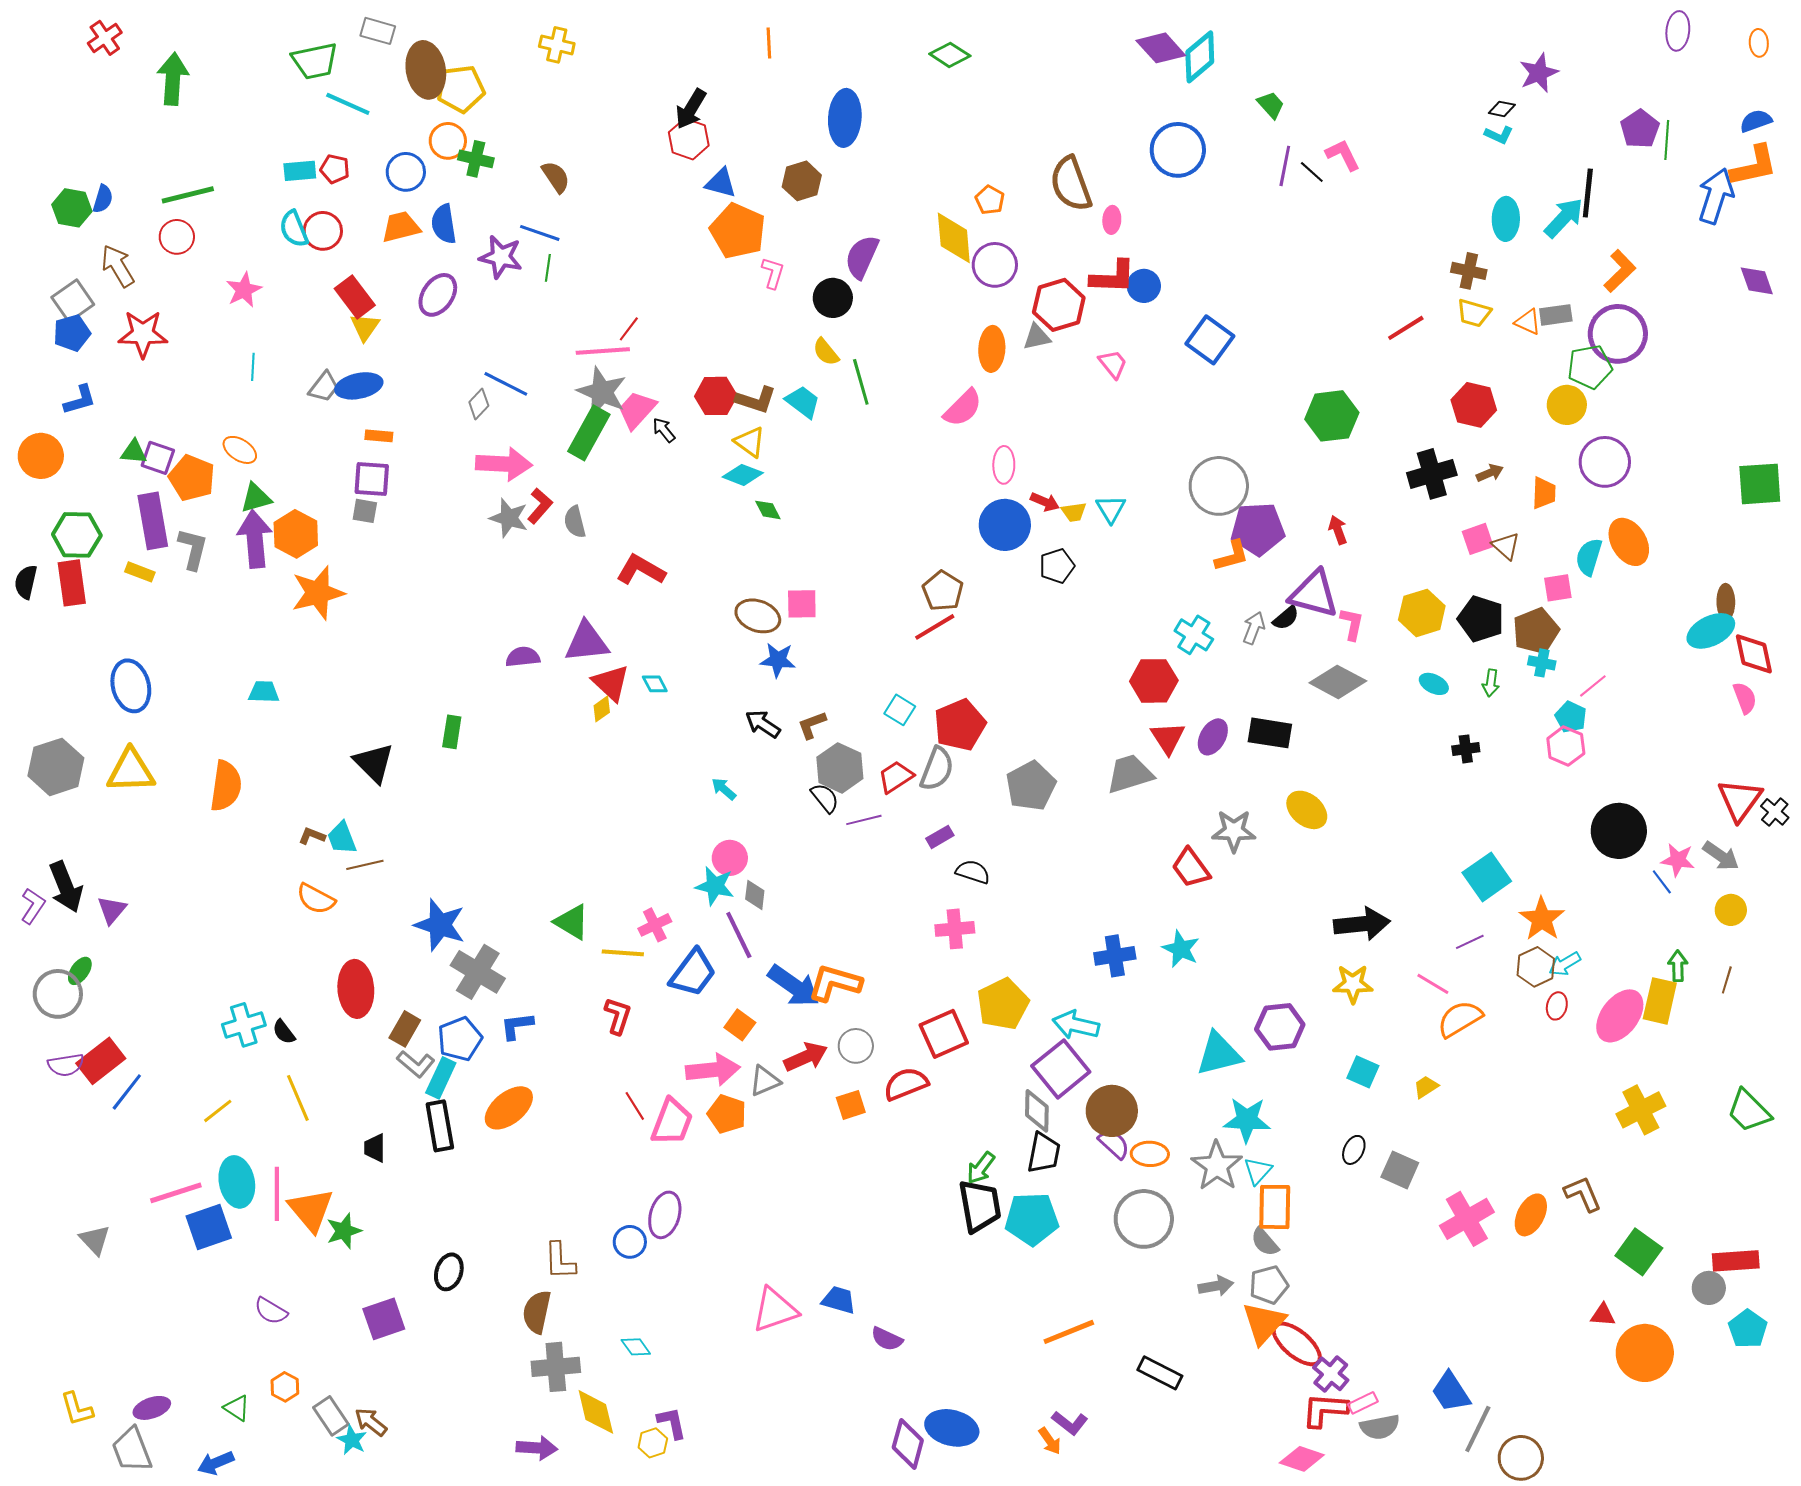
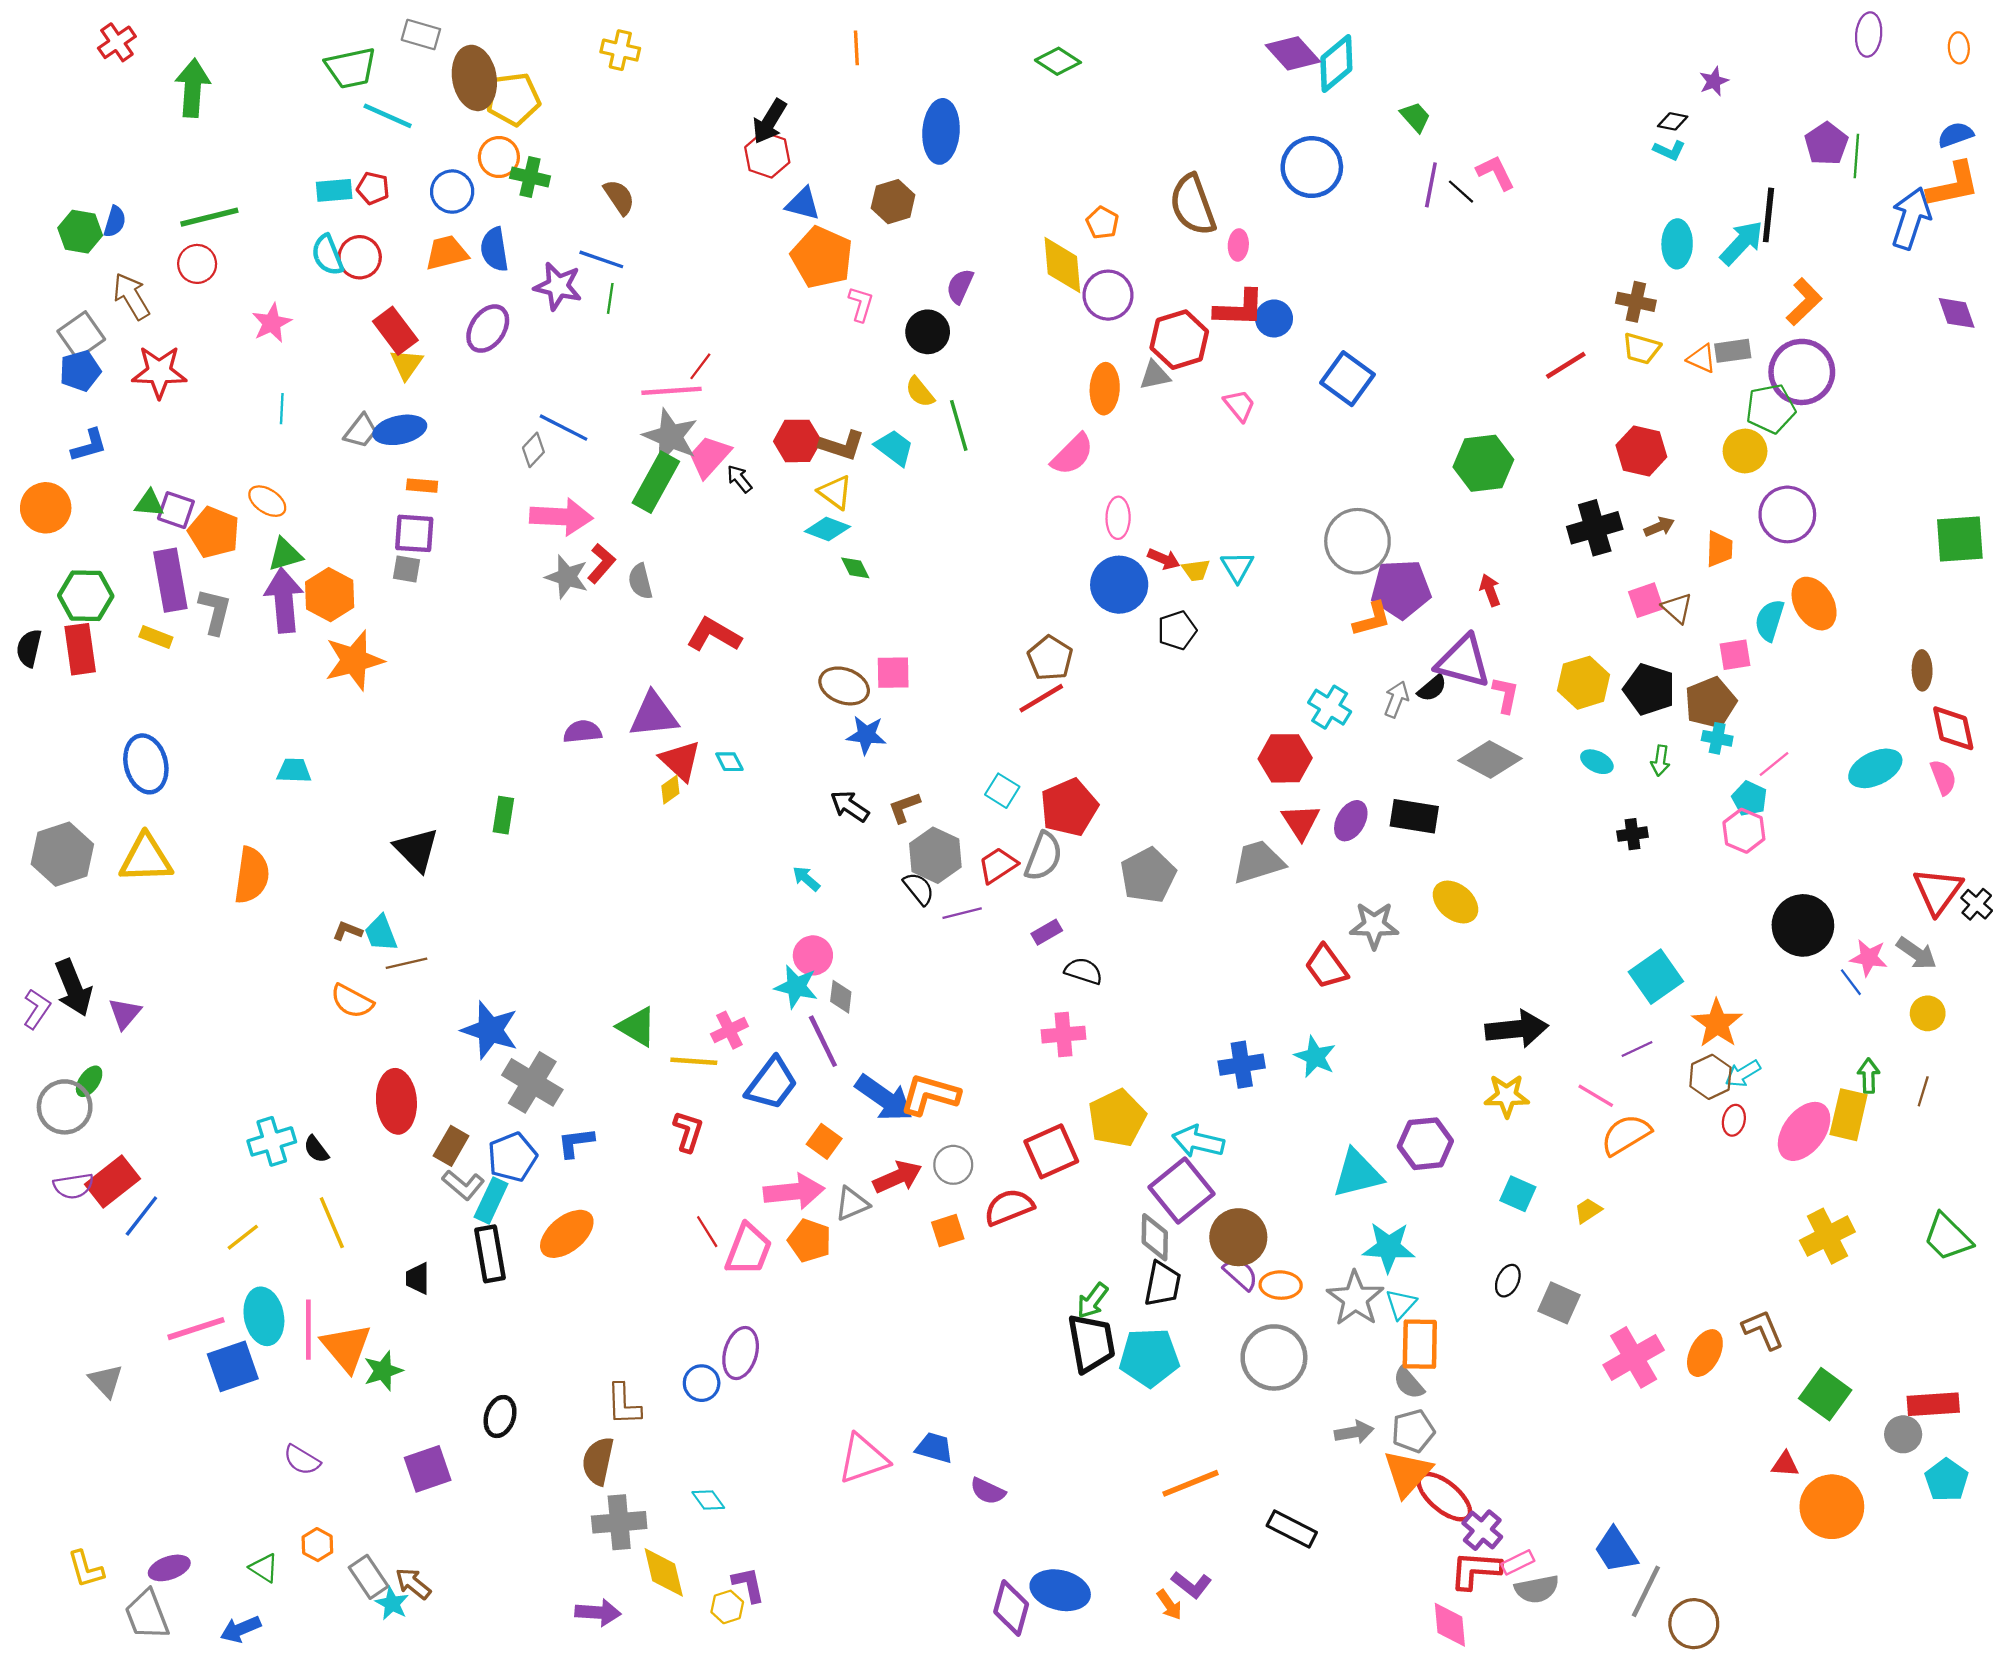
purple star: (1539, 73) -> (1714, 81), size x0.7
purple semicircle: (862, 257) -> (960, 286), size x0.7
cyan ellipse: (1711, 631) -> (1875, 768), moved
pink diamond: (1302, 1459) -> (1450, 1625), turned 66

